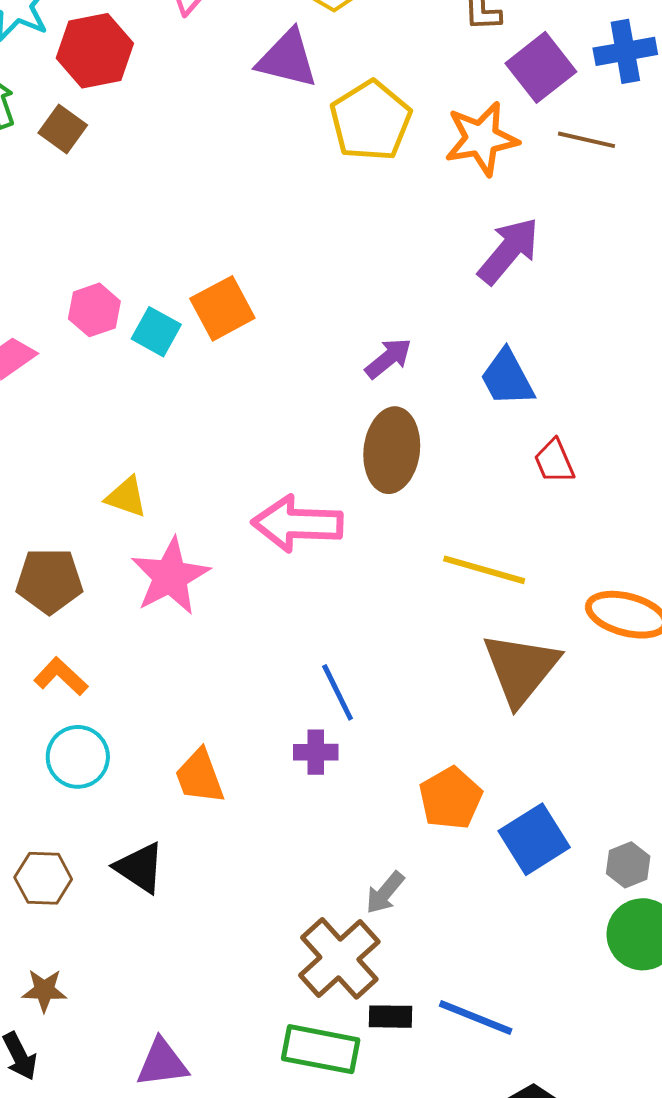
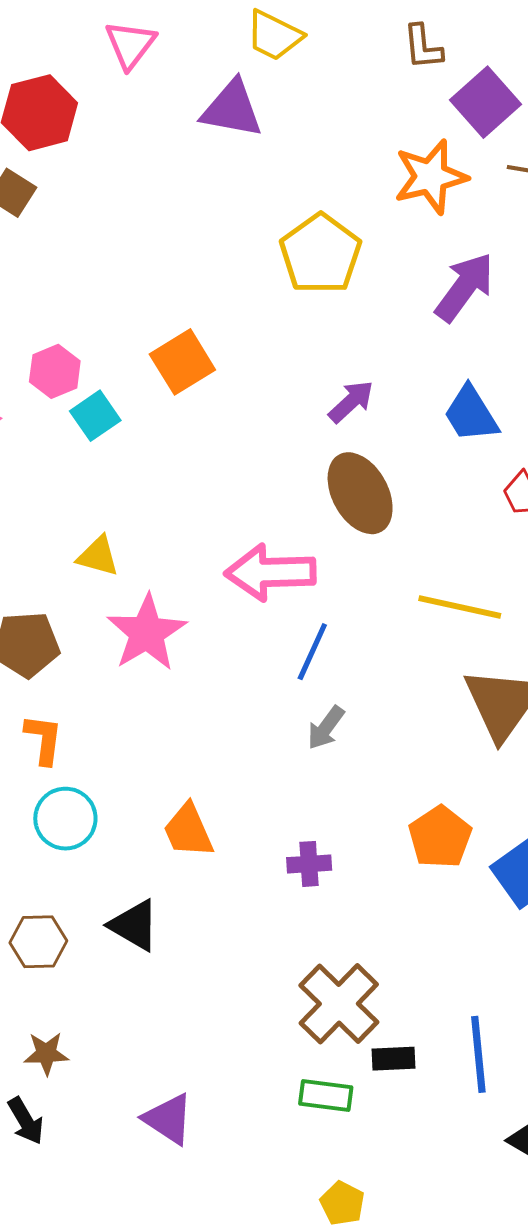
yellow pentagon: (371, 121) -> (321, 254), moved
cyan square: (156, 332) -> (95, 416), moved, turned 30
brown ellipse: (392, 450) -> (360, 493), turned -32
orange L-shape: (61, 676) -> (44, 739), turned 58
blue line: (338, 692) -> (312, 652), moved, turned 54
purple cross: (316, 752) -> (309, 864), moved
gray arrow: (385, 893) -> (326, 728), moved
blue line: (476, 1017) -> (478, 1054), turned 66
green rectangle: (321, 1049) -> (326, 1095), size x0.7
purple triangle: (162, 1063) -> (168, 1119), turned 44

